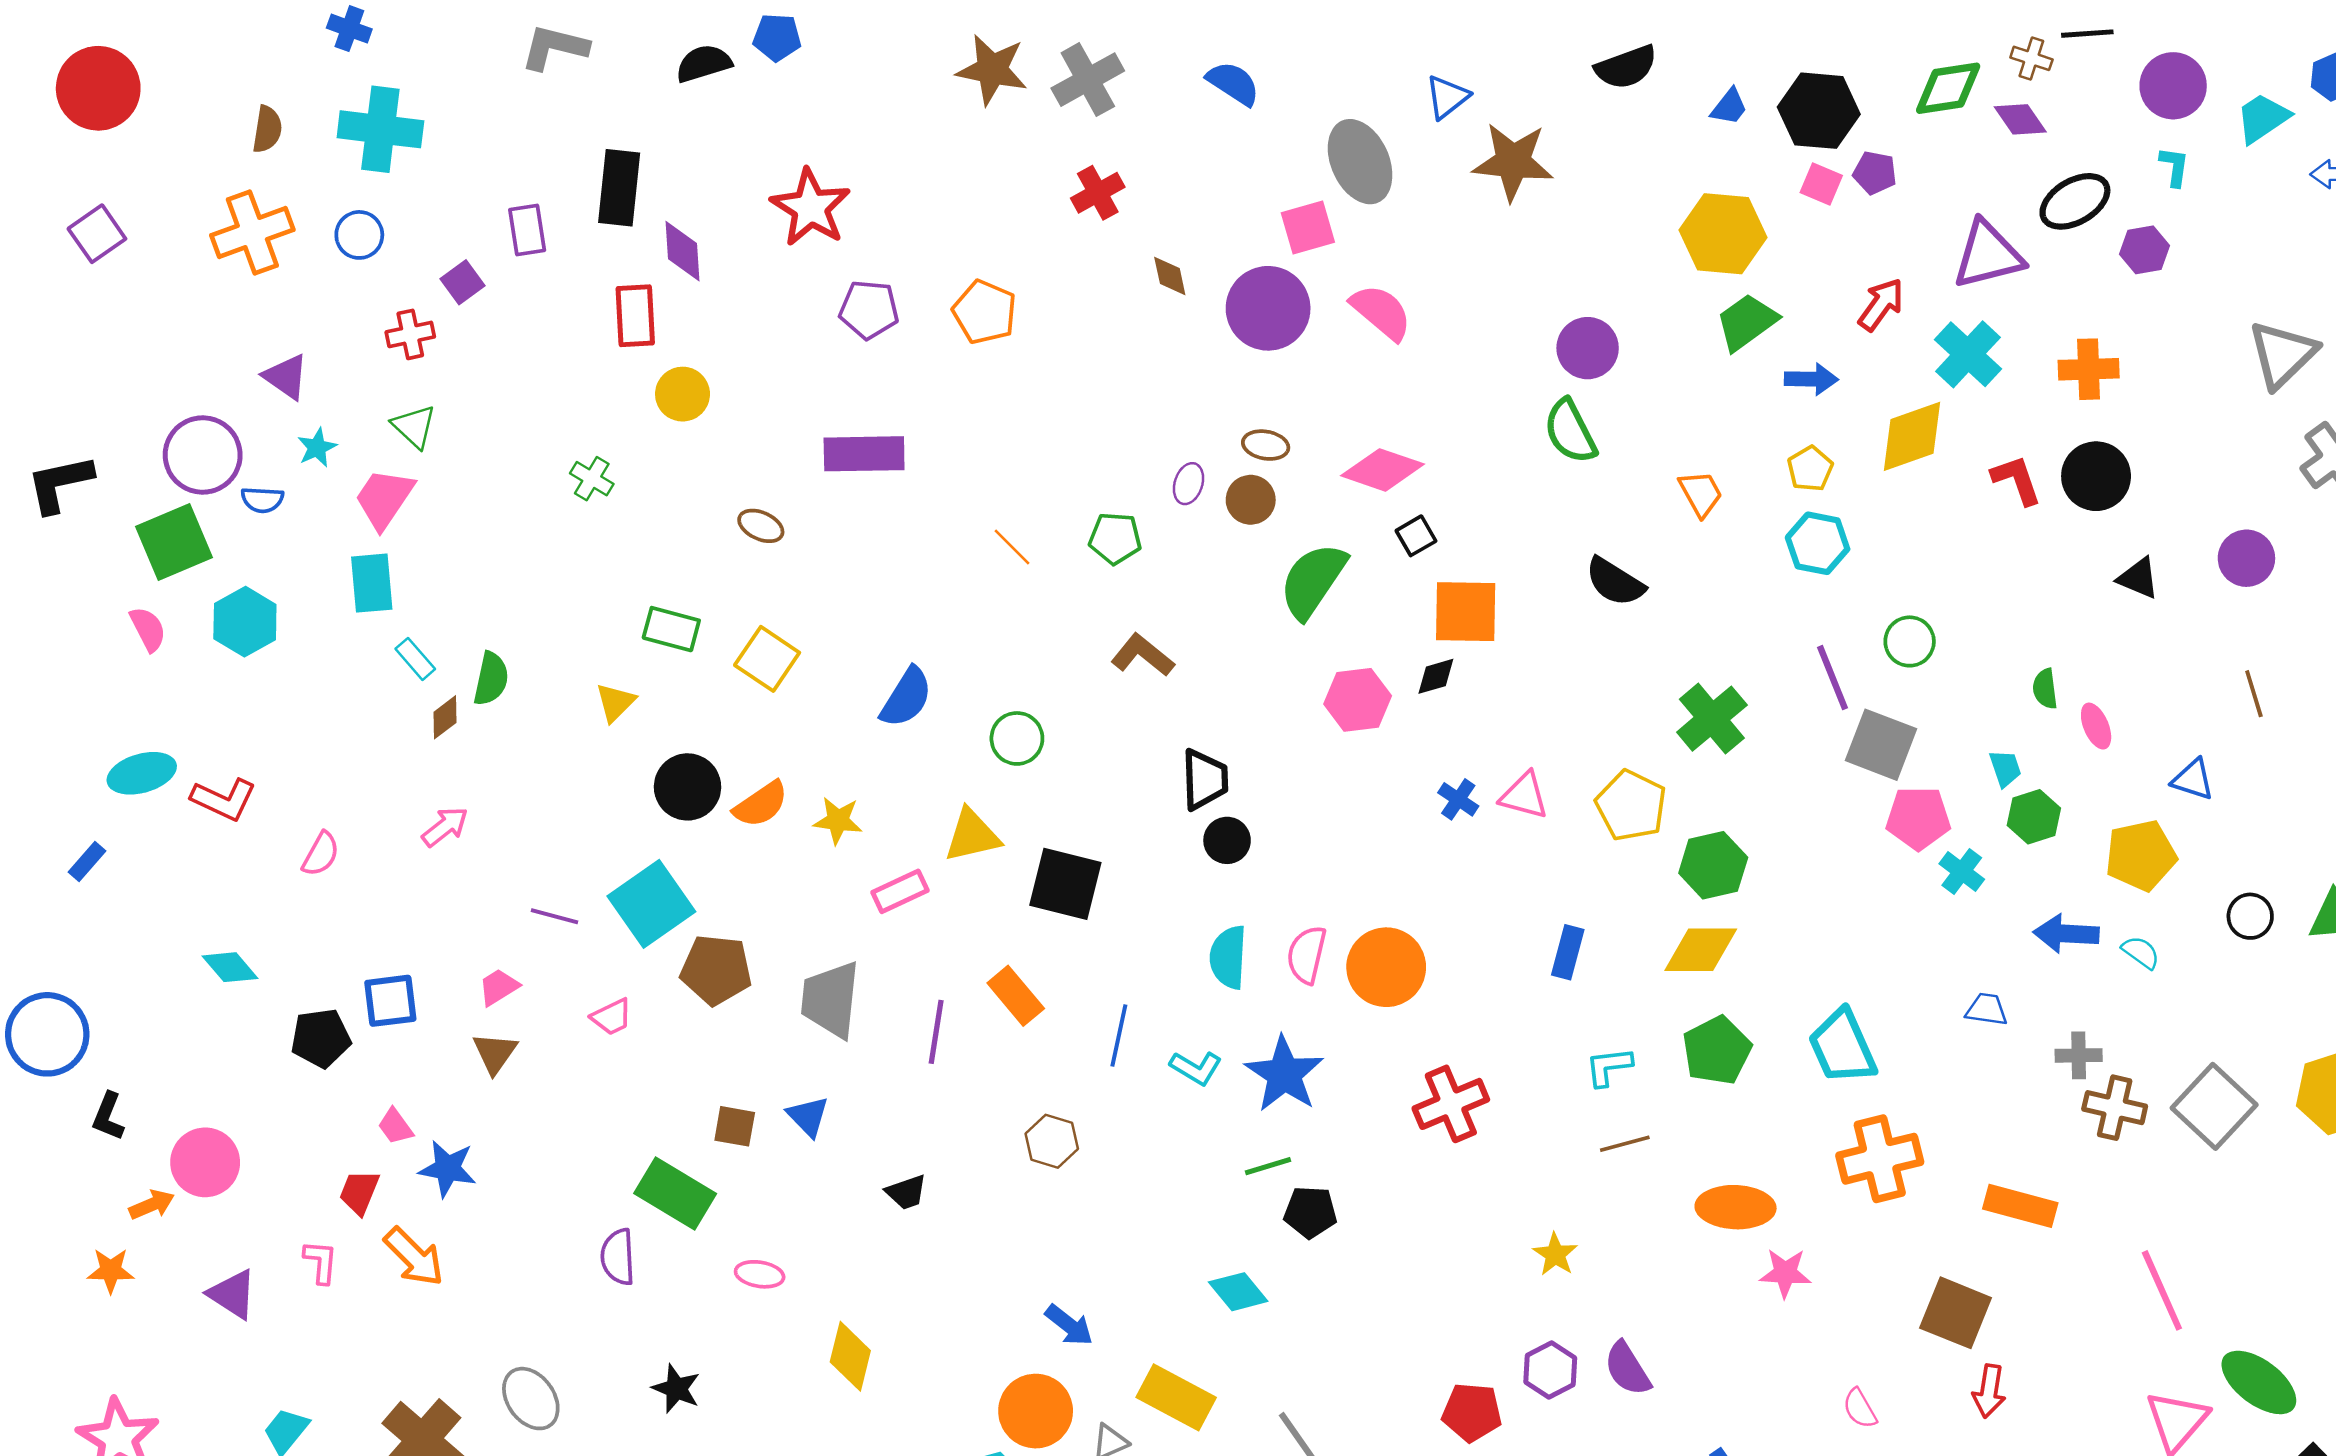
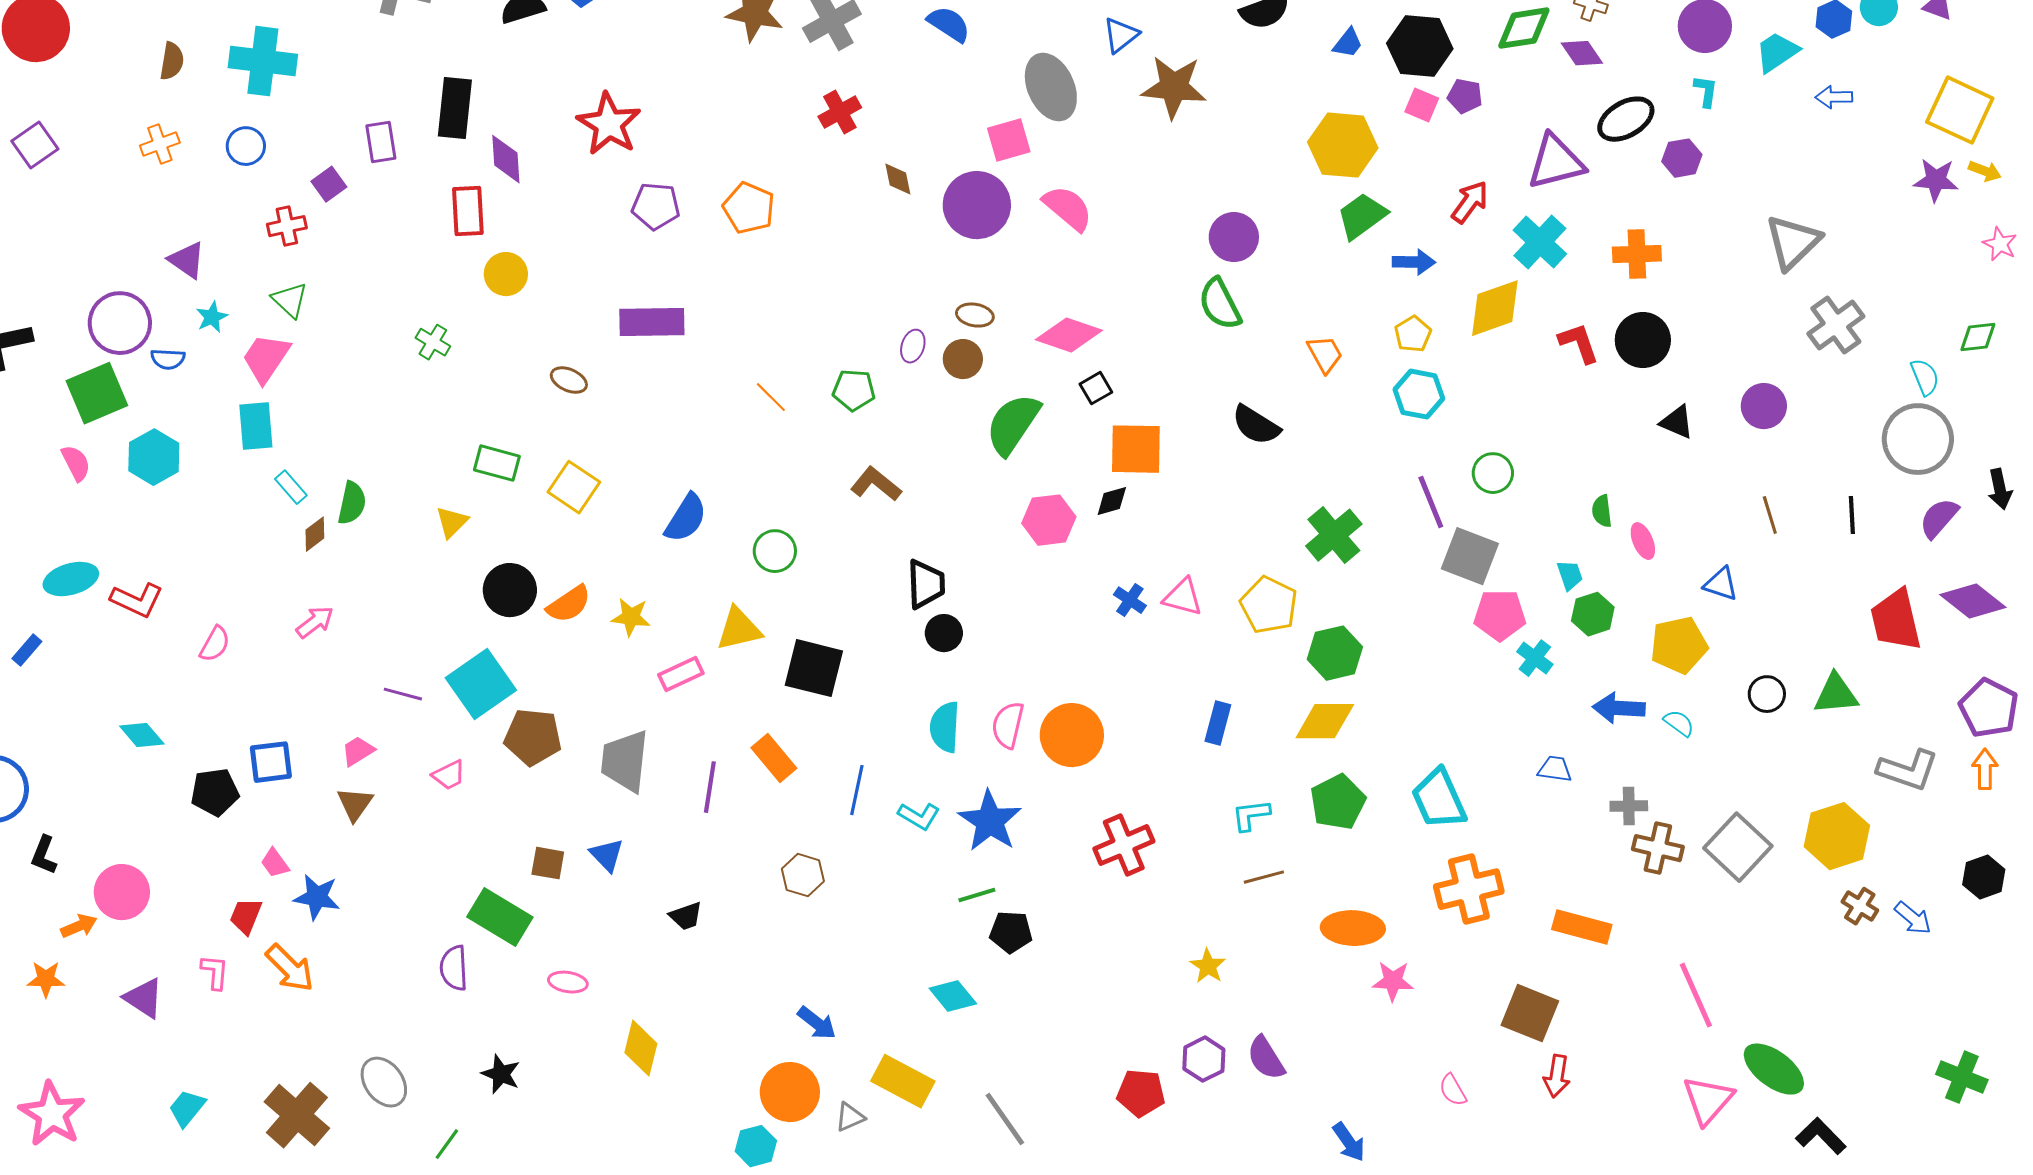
orange cross: (252, 232) -> (160, 144), size x0.6

